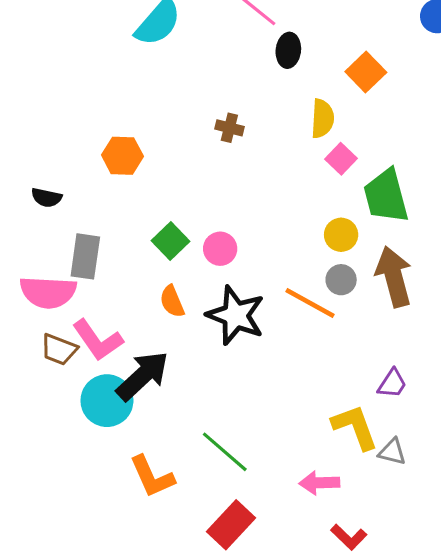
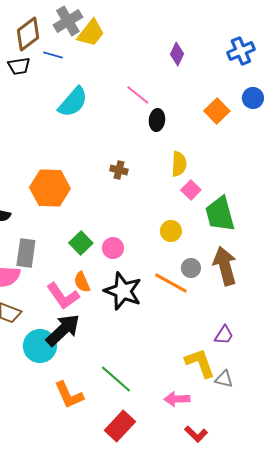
orange square: (366, 72) -> (217, 111), moved
orange hexagon: (122, 156) -> (50, 188), size x1.5
yellow circle: (341, 235) -> (171, 231), moved
pink L-shape: (98, 340) -> (63, 296), moved

